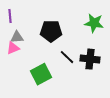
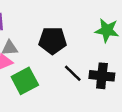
green square: (41, 74) -> (25, 81), moved

